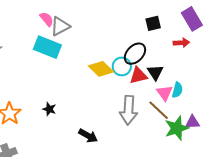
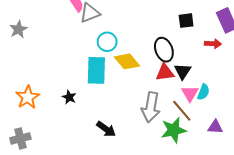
cyan rectangle: (47, 47) -> (96, 70), moved, turned 64
black ellipse: (135, 54) -> (164, 50), turned -70
cyan circle: (122, 66) -> (107, 42), moved
green star: (177, 128) -> (174, 130), moved

